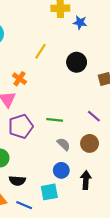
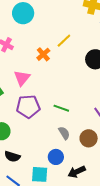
orange cross: (20, 79) -> (43, 54), moved
black arrow: (86, 180) -> (77, 172), turned -132

